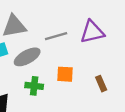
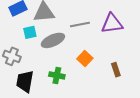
orange square: (65, 74) -> (85, 58), turned 35
green cross: (34, 86) -> (57, 75), moved

